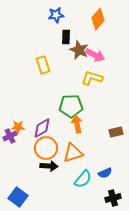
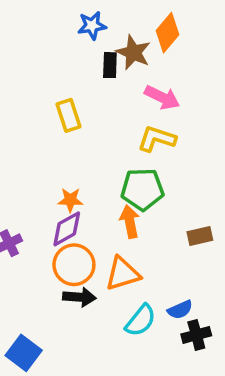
brown star: (79, 50) -> (133, 52), moved
green pentagon: (71, 106) -> (142, 189), moved
orange star: (18, 127) -> (70, 200), moved
black cross: (113, 198) -> (196, 335), moved

